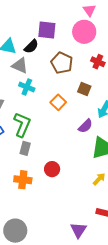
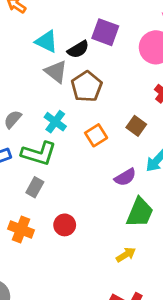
brown pentagon: (62, 63) -> (87, 87), moved
cyan cross: (27, 87) -> (55, 122), moved
green L-shape: (22, 125) -> (39, 153), turned 70

